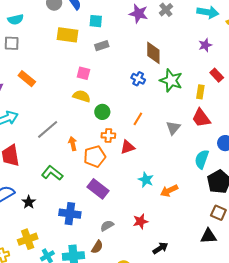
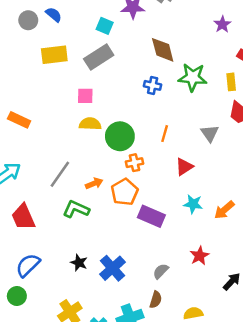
cyan square: (96, 21) -> (105, 26), moved, turned 32
gray rectangle: (102, 46) -> (99, 57), size x1.6
green circle: (102, 112) -> (120, 136), size x1.5
orange arrow: (73, 144) -> (94, 183), turned 96
red triangle: (128, 147) -> (184, 167), moved
green L-shape: (52, 173) -> (76, 209), moved
purple rectangle: (98, 189) -> (151, 216), moved
black star: (29, 202) -> (79, 263), moved
blue cross: (70, 214) -> (113, 268), turned -35

